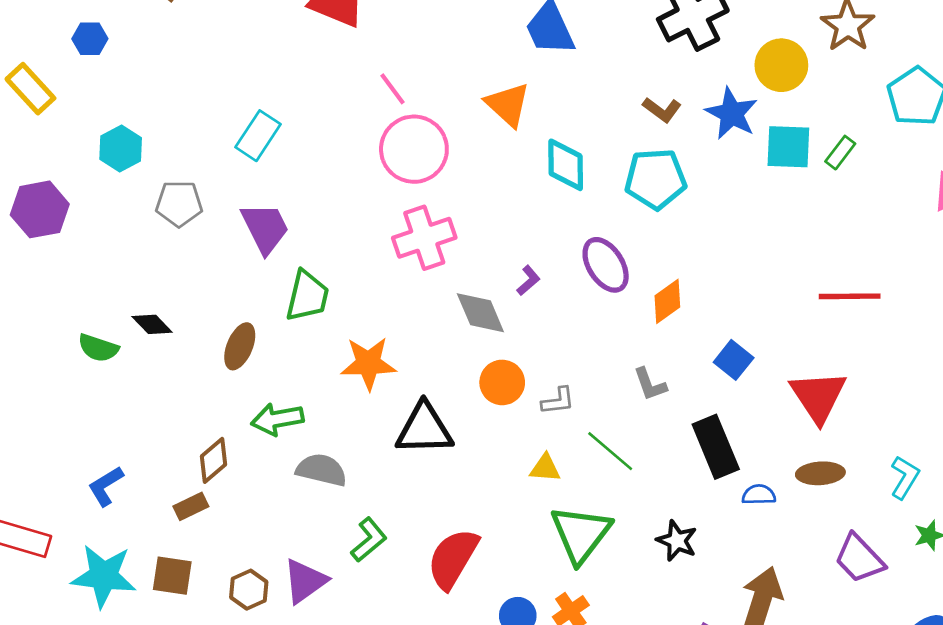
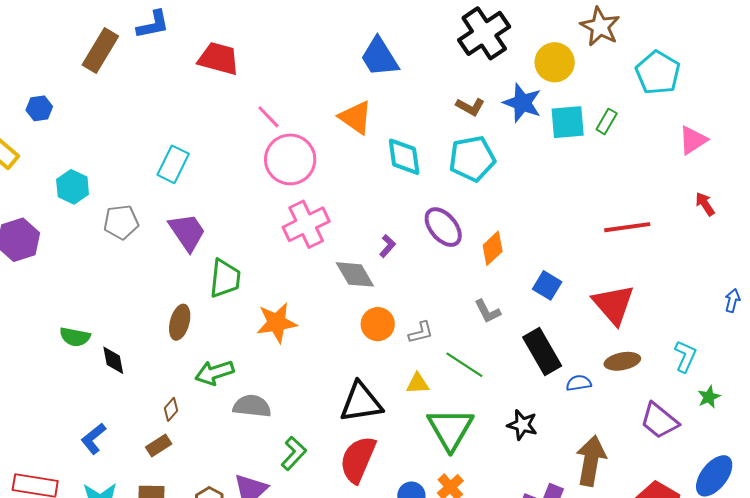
black diamond: (152, 324) -> (113, 360), moved, turned 40
black triangle: (424, 429) -> (361, 402), moved
brown diamond: (213, 460) -> (171, 409), size x0.7

